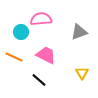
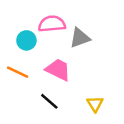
gray triangle: (79, 32) -> (80, 38), moved
yellow triangle: (82, 73) -> (95, 104), moved

